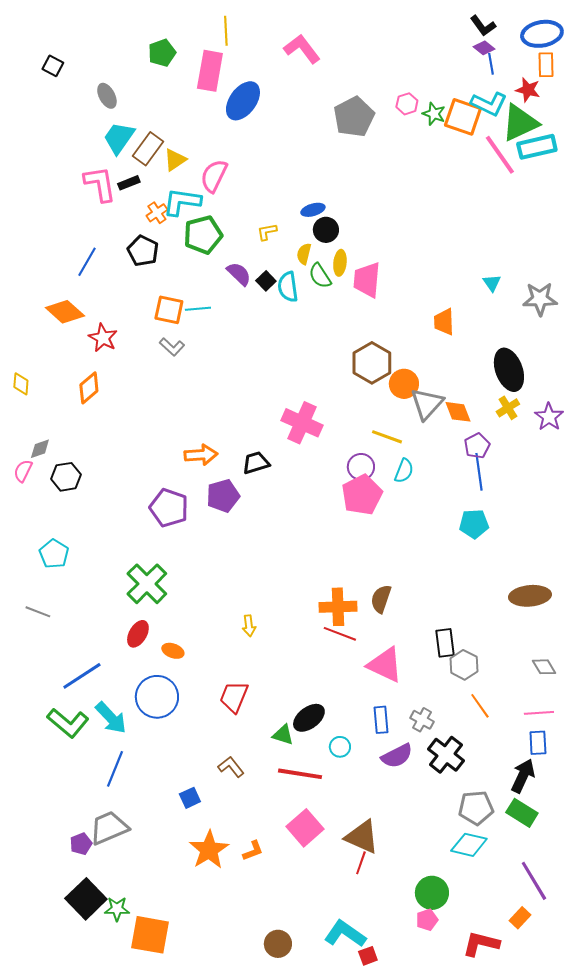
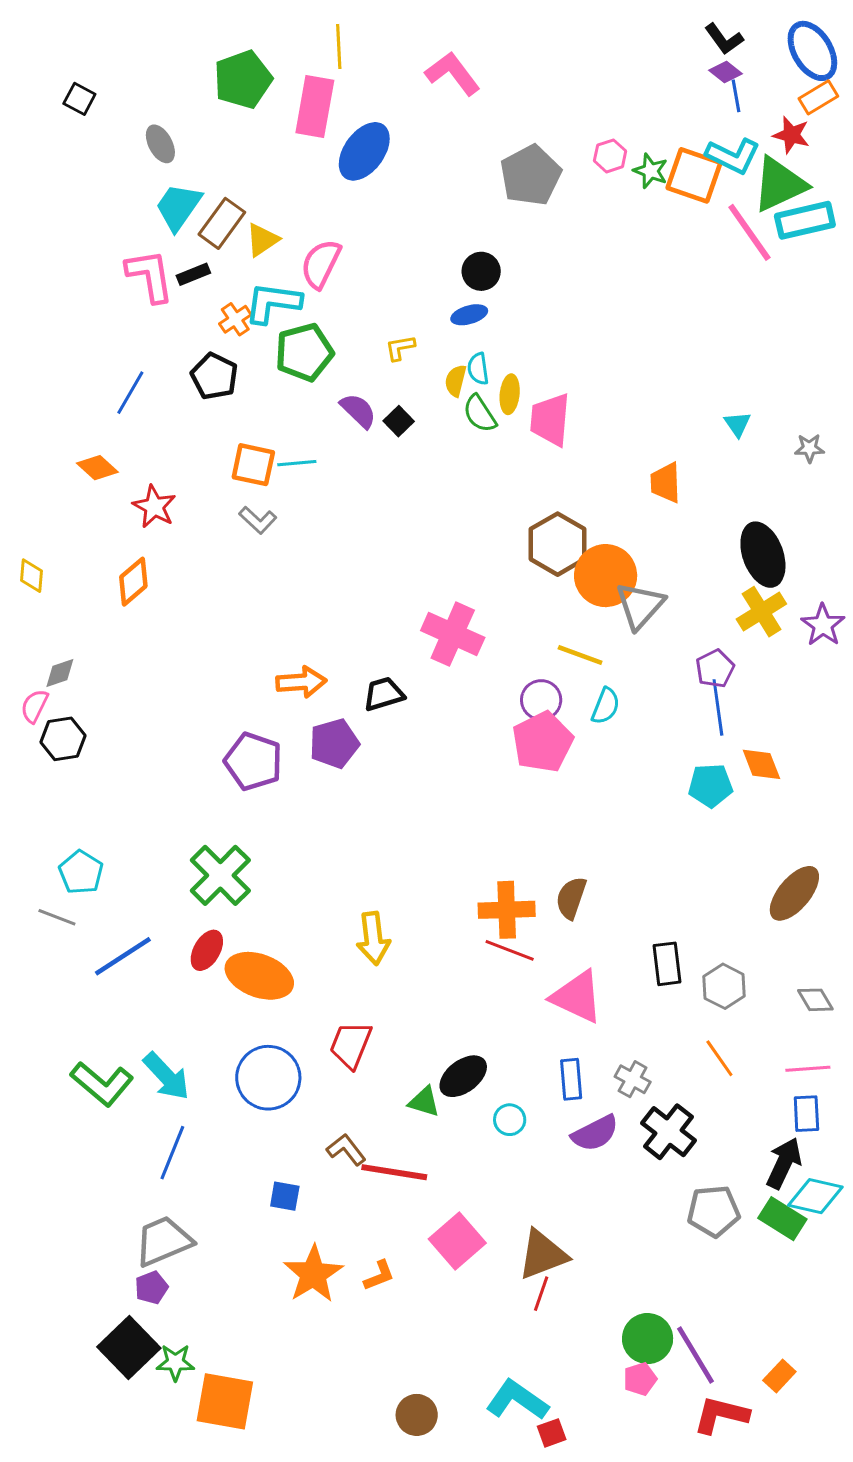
blue ellipse: (542, 34) -> (812, 51), turned 69
green pentagon: (162, 53) -> (243, 79), size x1.4
orange rectangle: (546, 65) -> (818, 97), turned 60
black circle: (326, 230) -> (481, 271), moved
cyan semicircle: (288, 287) -> (478, 369), moved, size x0.7
gray star: (540, 299) -> (809, 448), size x0.6
orange diamond: (65, 312) -> (97, 468), size x0.7
orange circle: (404, 384) -> (606, 576), size x1.4
yellow cross: (508, 408) -> (761, 612), size x1.4
orange diamond: (458, 412) -> (761, 764), moved
black hexagon: (66, 477) -> (63, 739), moved
cyan pentagon: (54, 554) -> (81, 872), moved
brown ellipse: (530, 596) -> (794, 893), turned -45
yellow arrow: (249, 626) -> (373, 938), size x1.6
orange ellipse: (173, 651) -> (259, 976), size x2.0
gray hexagon: (464, 665) -> (724, 986), moved
blue line: (82, 676) -> (123, 956), moved
blue circle: (157, 697) -> (268, 1078), moved
red line: (300, 774) -> (394, 1172), moved
blue square: (190, 798) -> (285, 1196), turned 35
brown triangle: (362, 837) -> (543, 1255), turned -45
purple pentagon: (81, 844) -> (151, 1288), moved
cyan diamond: (469, 845) -> (815, 1196), moved
purple line: (534, 881) -> (695, 1355), moved

